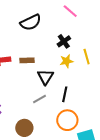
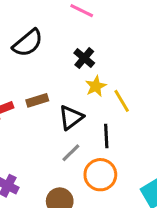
yellow line: (87, 57) -> (122, 101), moved
black triangle: (45, 77) -> (71, 117), turned 36
orange circle: (67, 120) -> (100, 175), moved

